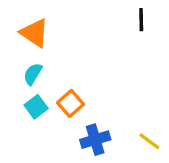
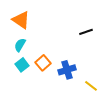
black line: (141, 20) -> (86, 32), moved, turned 72
blue cross: (95, 140) -> (67, 70), moved

